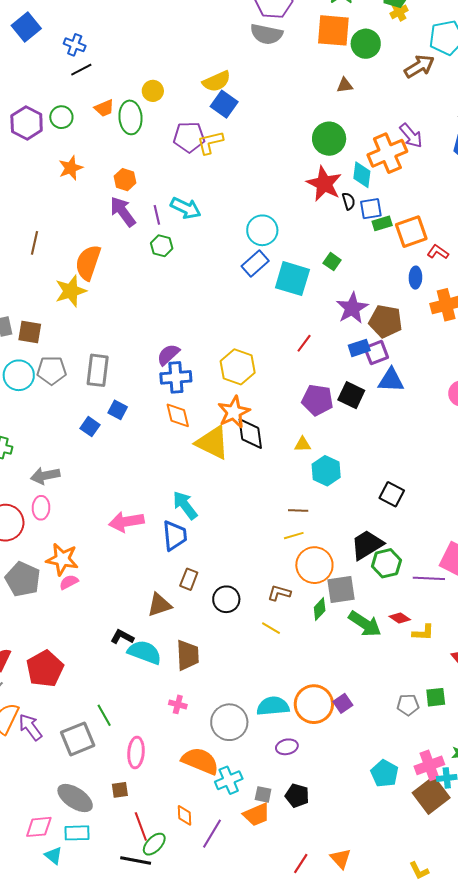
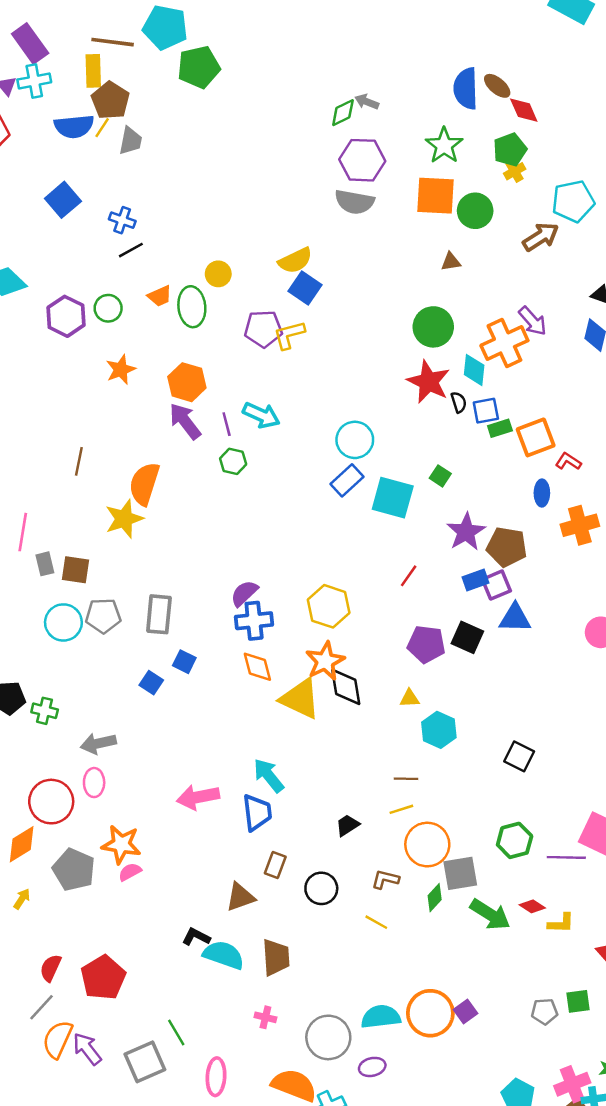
orange hexagon: (125, 180) -> (187, 382), size x1.4
black trapezoid: (367, 545) -> (347, 825), moved, size x0.6
purple ellipse: (287, 747) -> (372, 1067), moved

